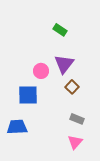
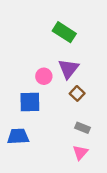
green rectangle: (60, 30) -> (64, 32), size x1.5

